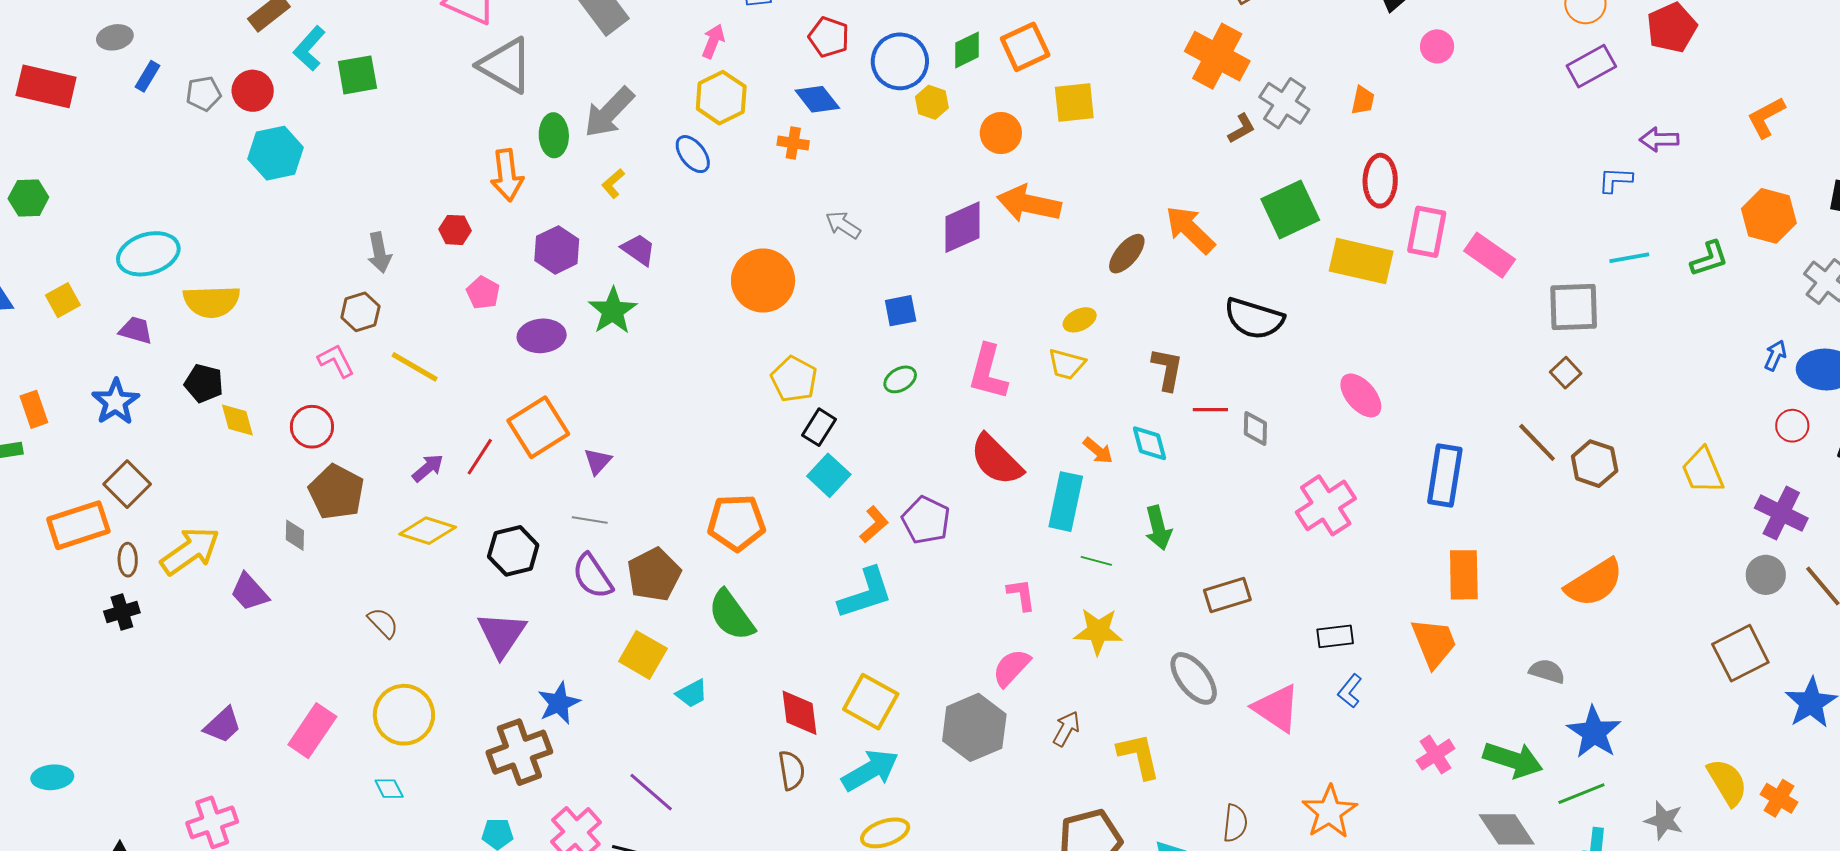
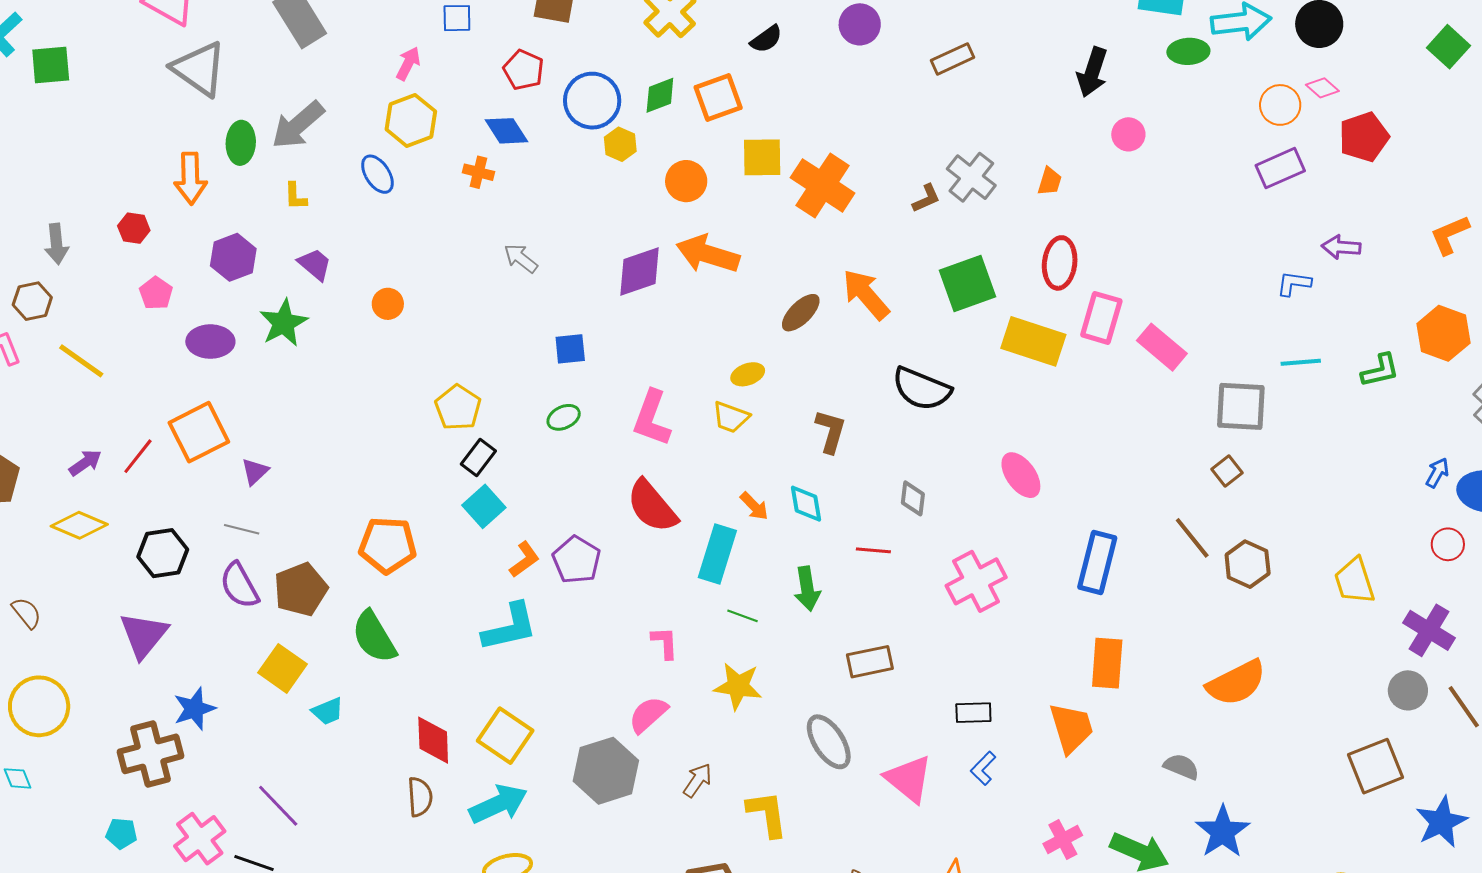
orange cross: (1217, 56) -> (823, 185), moved
yellow L-shape: (613, 183) -> (295, 196), turned -56
orange circle: (763, 281) -> (388, 304), moved, size x0.5
red line: (1210, 410) -> (873, 550), moved

